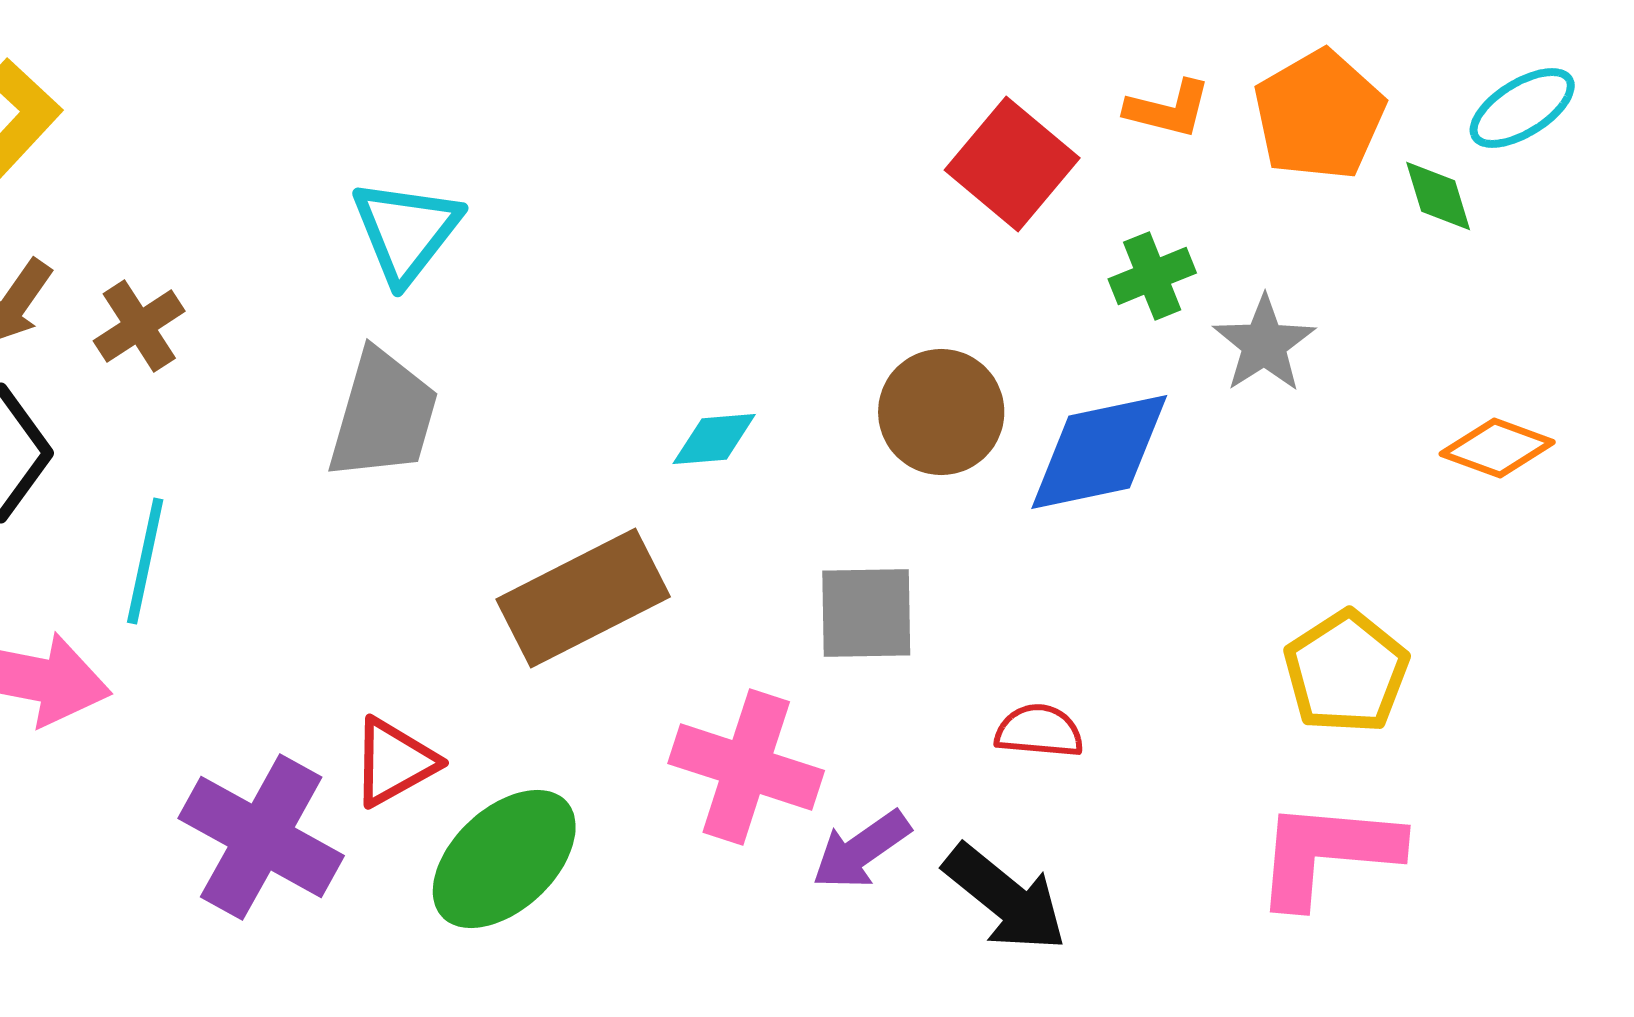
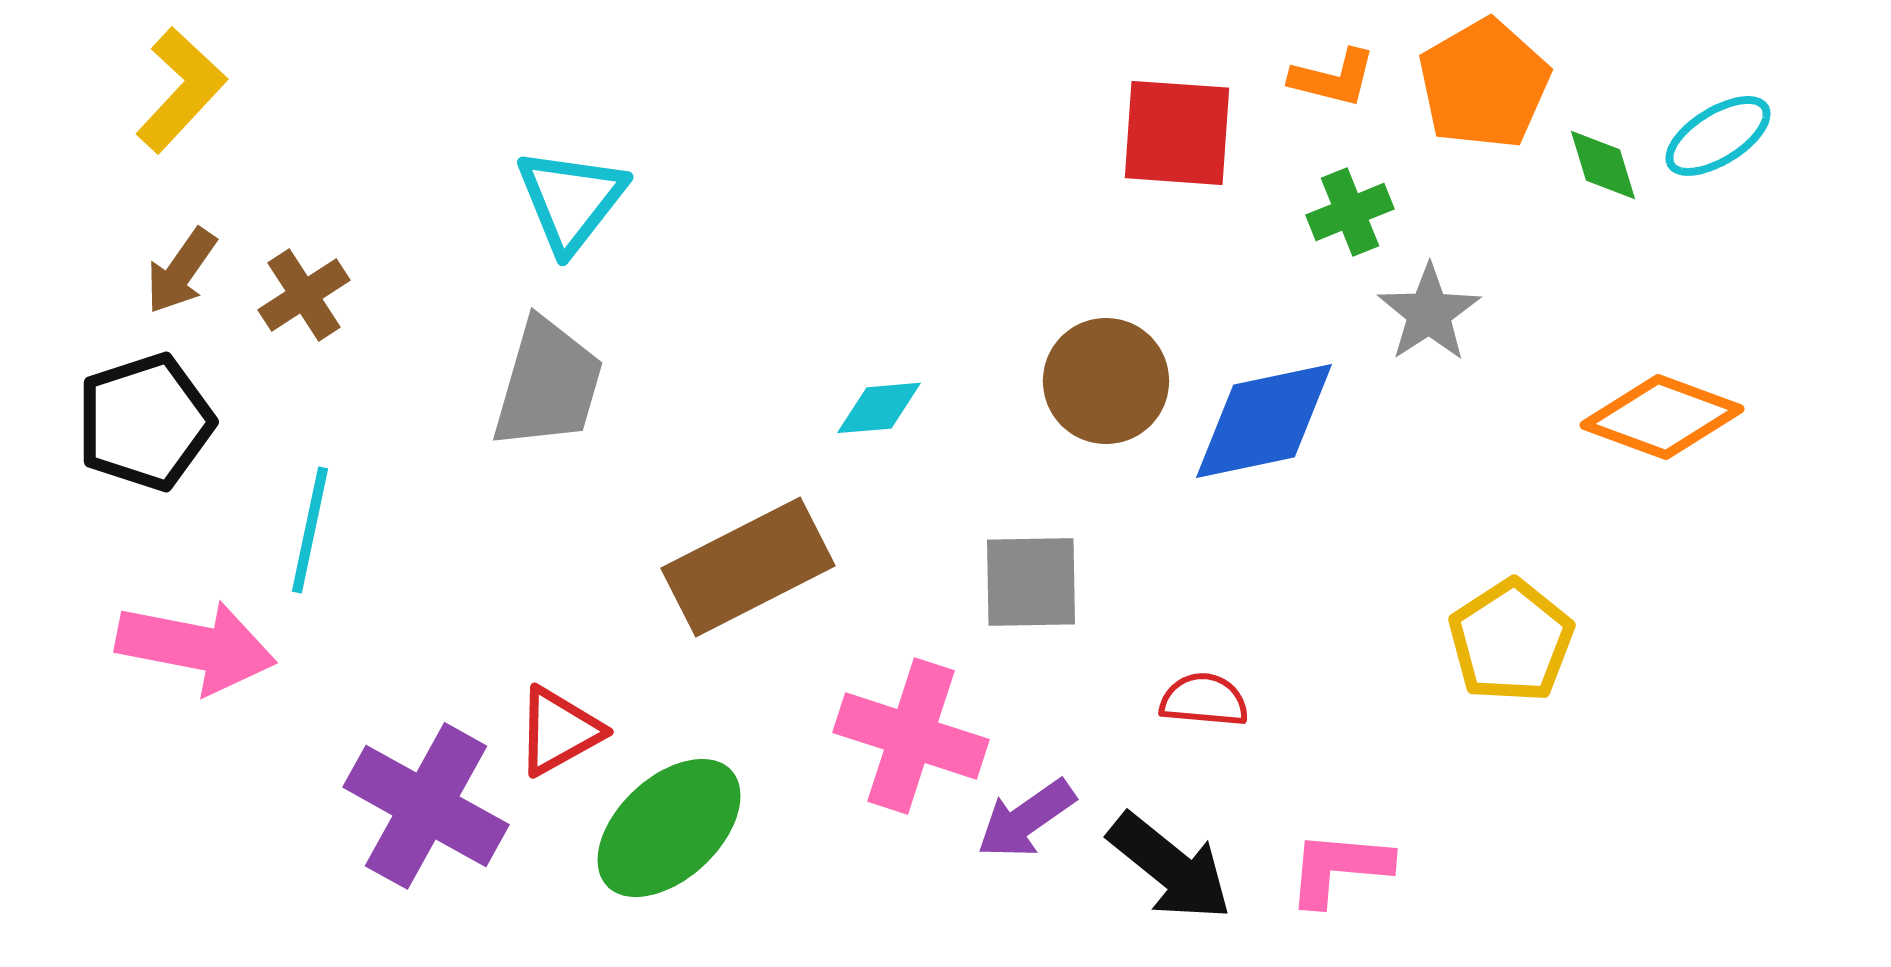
cyan ellipse: (1522, 108) -> (1718, 136), moved
red square: (1012, 164) -> (1177, 133), turned -36
green cross: (1152, 276) -> (1350, 212), moved
orange diamond: (1497, 448) -> (1662, 417), size x1.4
pink L-shape: (1327, 853) -> (1339, 868), moved, size x0.7

